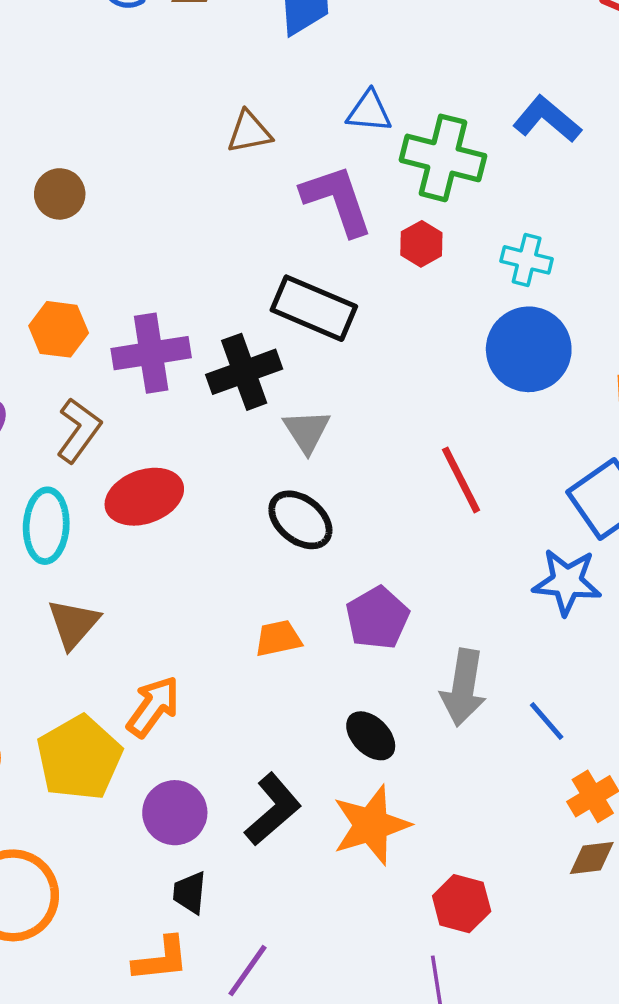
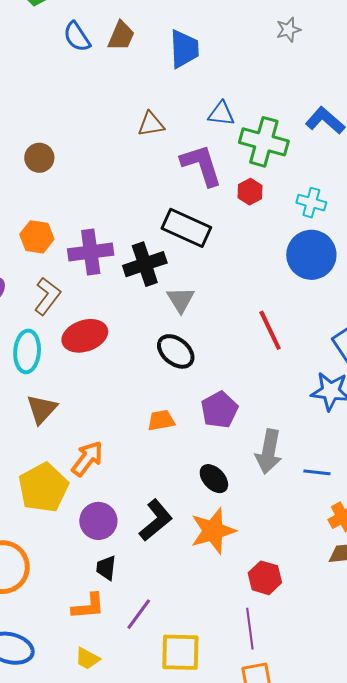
blue line: (547, 721) -> (317, 472), turned -44

